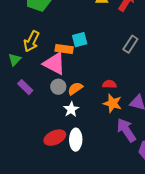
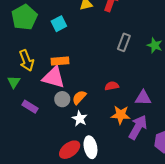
cyan square: (80, 40) -> (59, 24), moved
yellow arrow: (31, 41) -> (26, 60), turned -35
orange star: (113, 103) -> (121, 115), moved
purple arrow: (126, 130) -> (138, 127), turned 75

